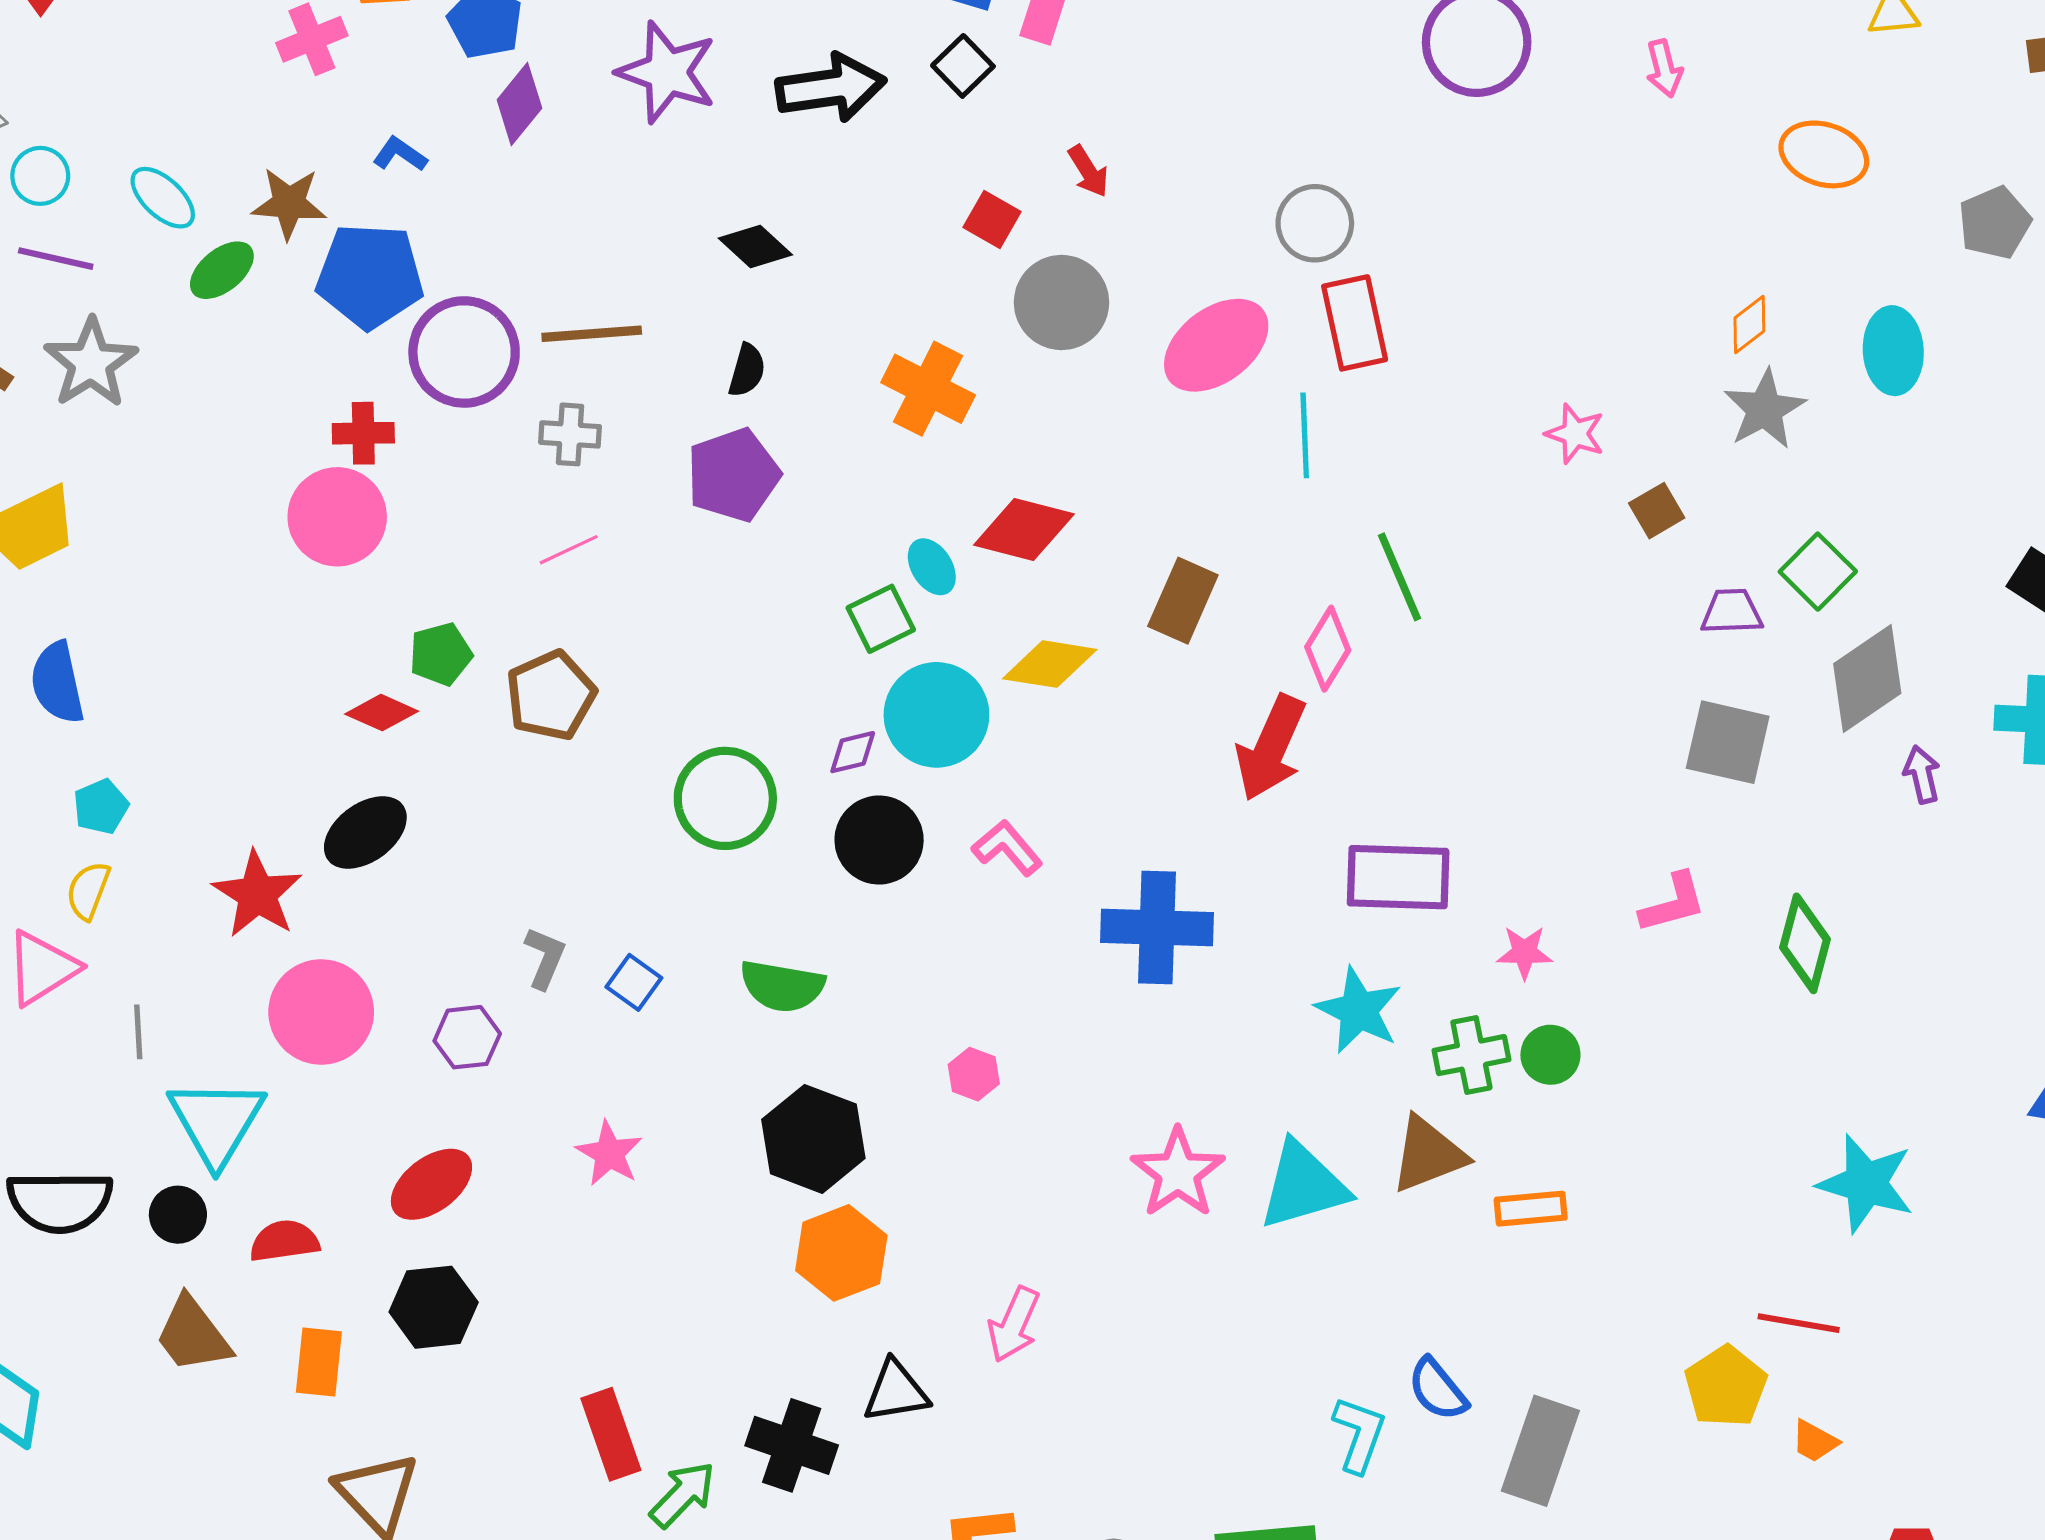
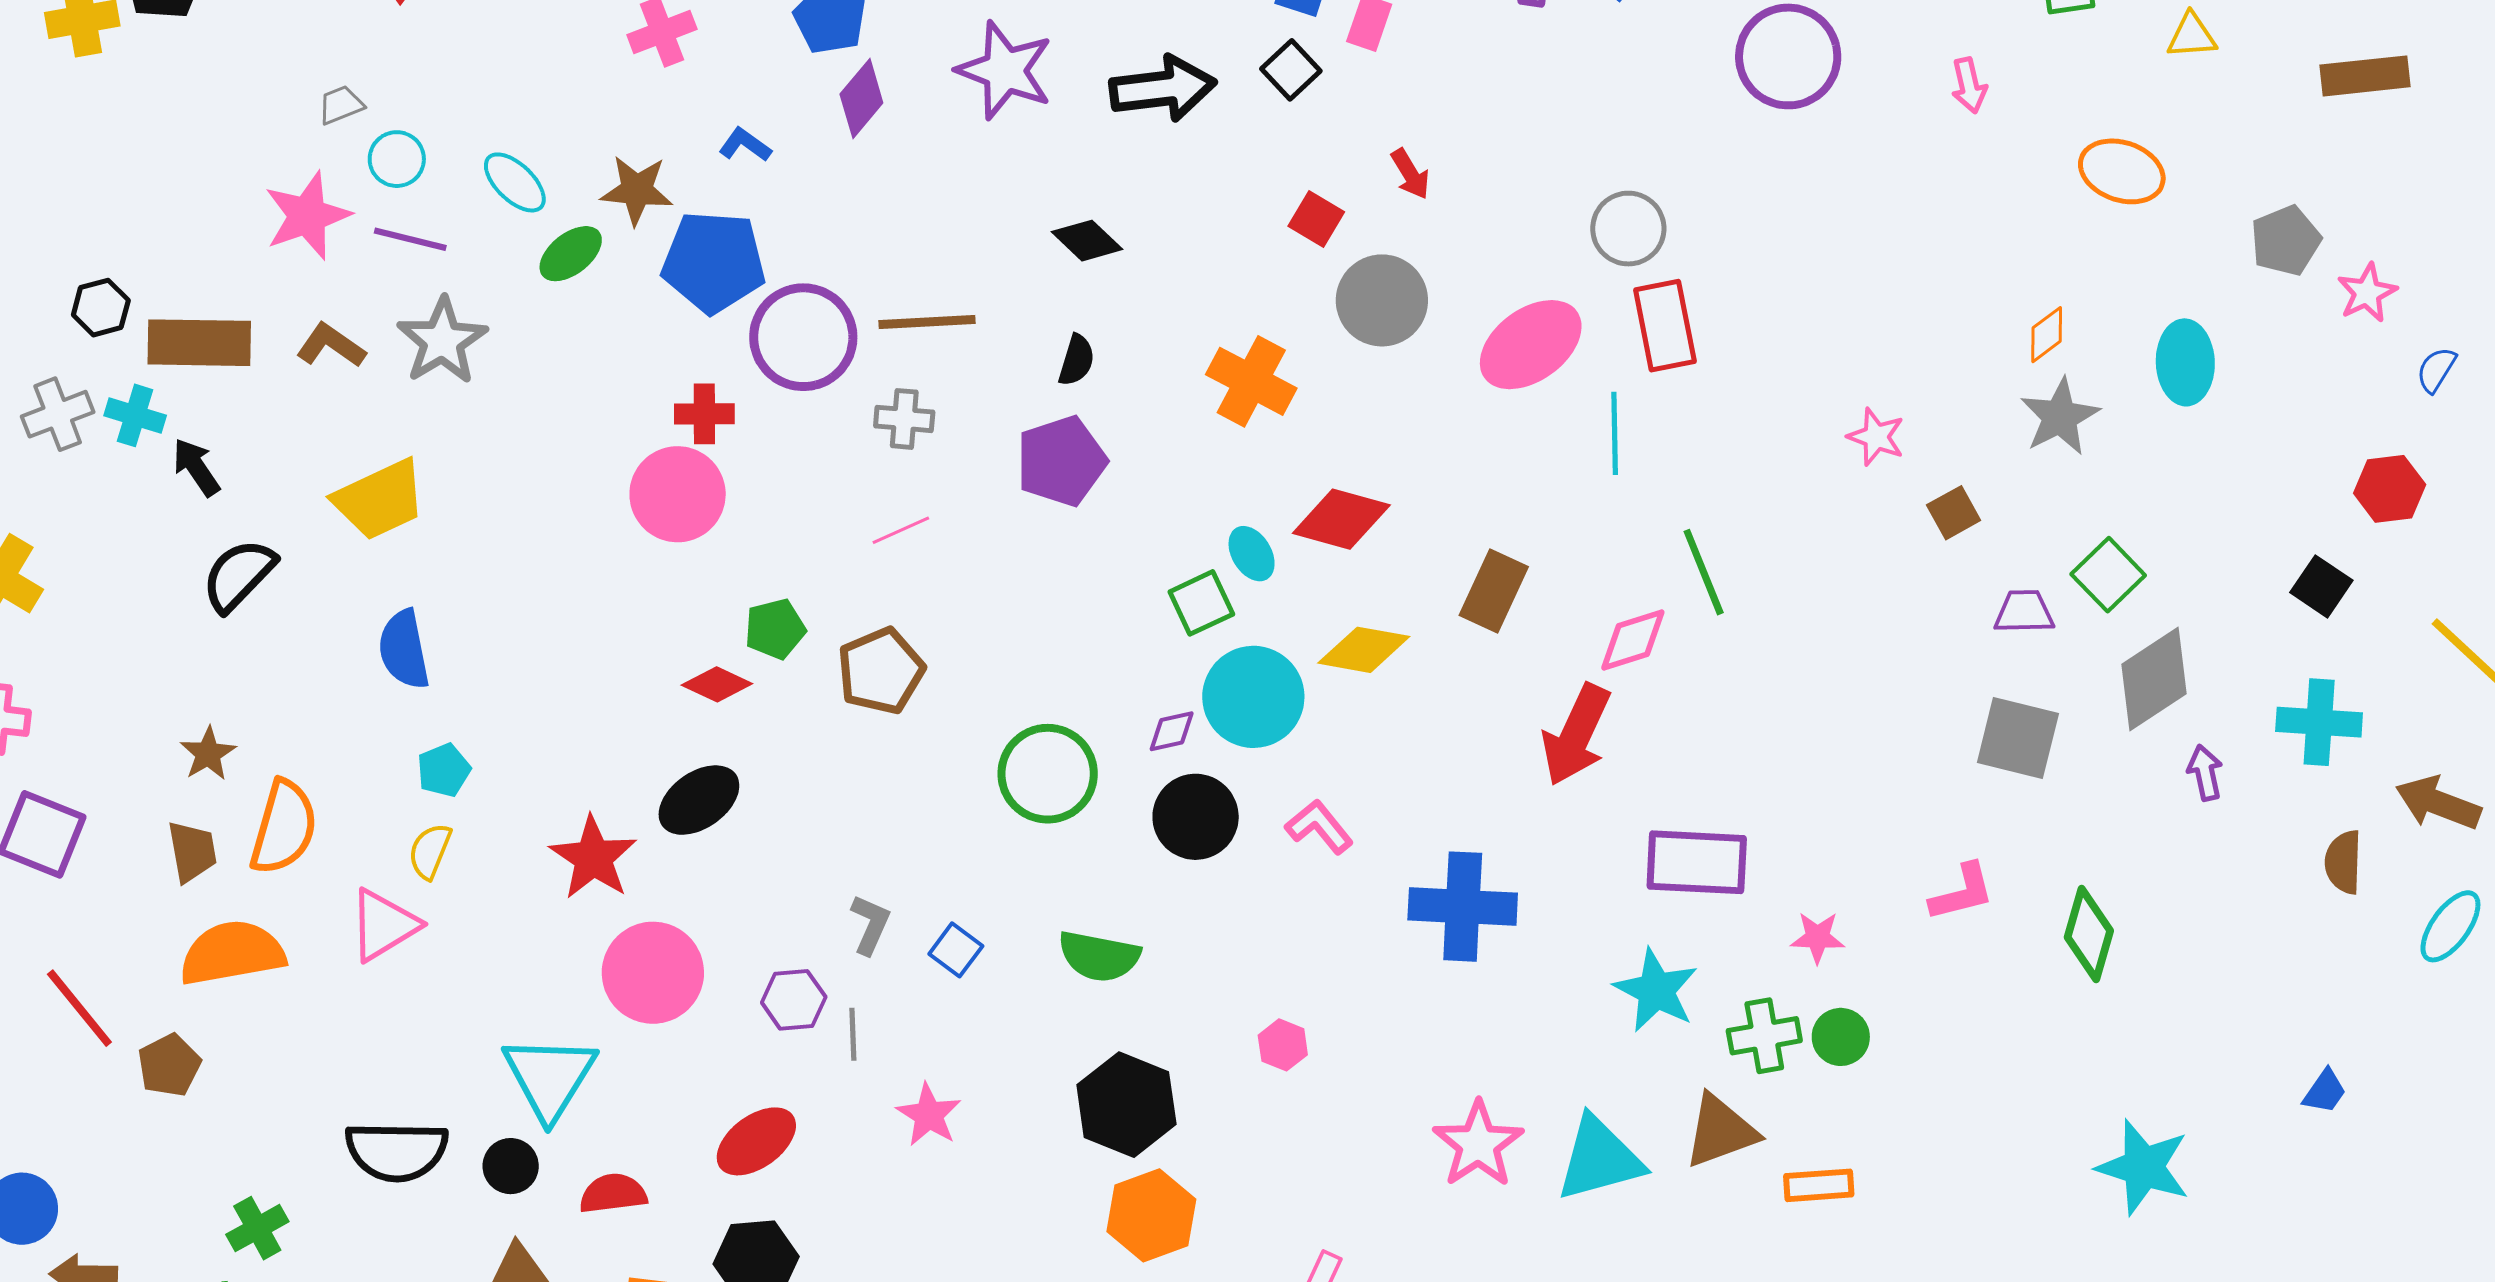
pink diamond: (1328, 649) -> (1633, 640), turned 40
gray line: (138, 1032) -> (853, 1034), moved

